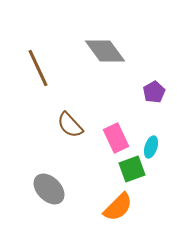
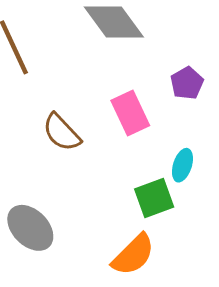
pink rectangle: (116, 138) -> (130, 113), moved

